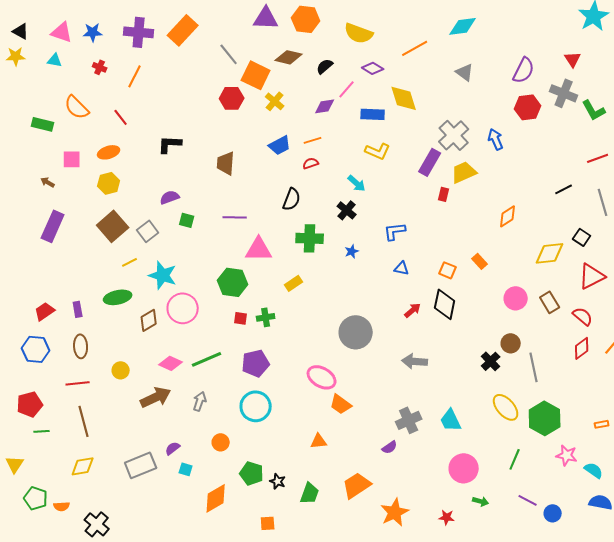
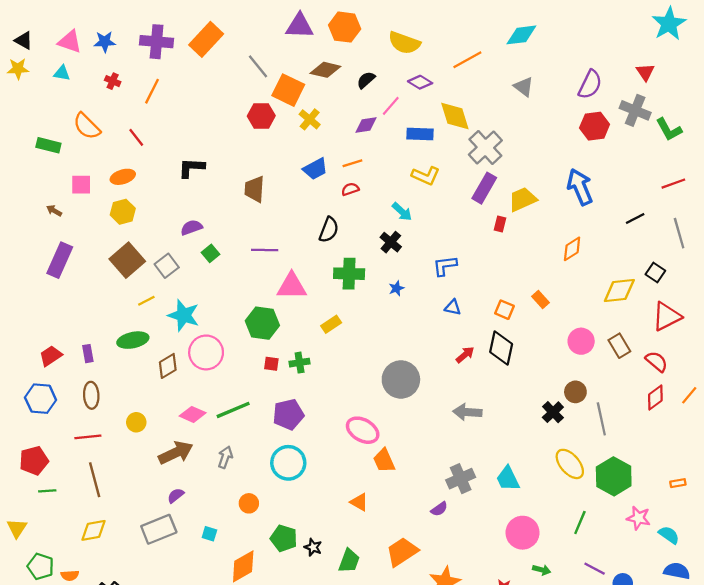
gray cross: (454, 135) -> (485, 148), moved
blue arrow: (496, 139) -> (580, 187), moved, size x1.5
green square: (187, 220) -> (211, 253), turned 35
orange trapezoid: (341, 404) -> (384, 461), turned 30
orange triangle: (319, 441) -> (359, 502), turned 36
purple semicircle: (173, 448) -> (176, 495), moved

